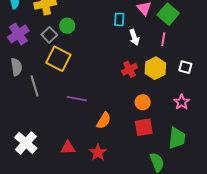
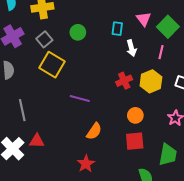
green circle: (67, 26) -> (78, 32), moved
gray line: (35, 86) -> (22, 110), moved
purple line: (77, 99) -> (80, 98), moved
red triangle: (68, 148) -> (37, 141), moved

